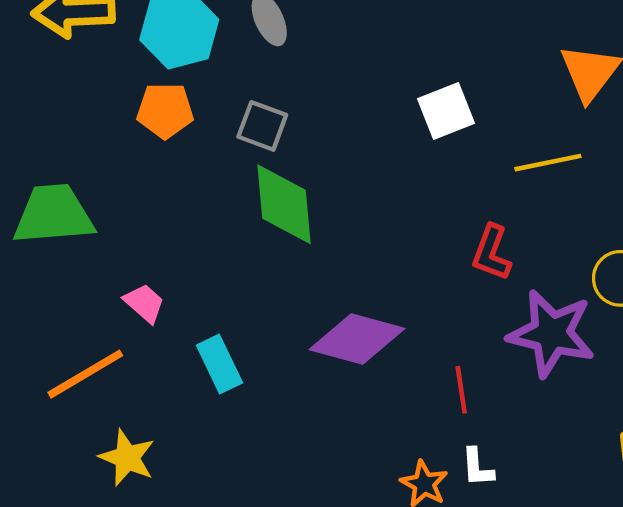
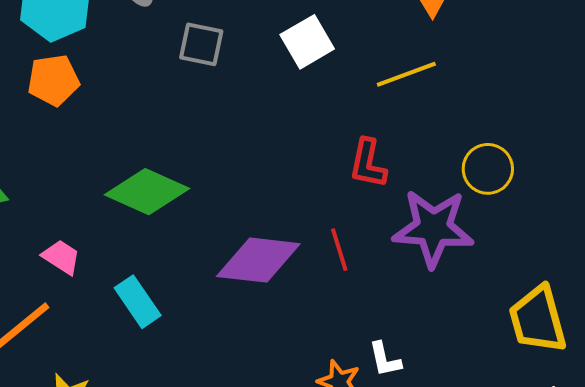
gray square: (262, 126) -> (201, 44), moved
green diamond: (284, 204) -> (147, 192), moved, turned -52
red line: (461, 390) -> (339, 250), moved

